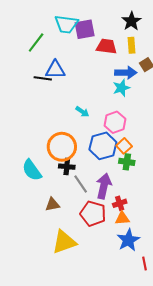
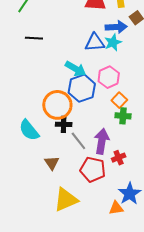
blue triangle: (55, 70) -> (95, 42), moved
cyan arrow: (82, 112) -> (76, 69), size x1.5
blue hexagon: (103, 146) -> (82, 88), moved
brown triangle: (52, 204) -> (52, 163), turned -49
orange triangle: (122, 218) -> (116, 208), moved

